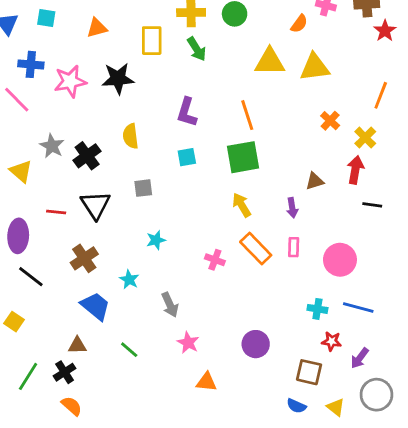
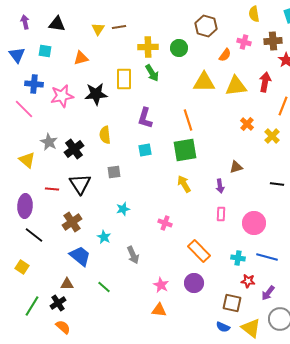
yellow rectangle: (152, 41) -> (124, 79), moved
red arrow: (355, 170) -> (265, 82), moved
orange rectangle: (256, 249) -> (199, 251), moved
pink star: (188, 343) -> (161, 285), moved
yellow triangle: (336, 407) -> (251, 328), size x1.5

